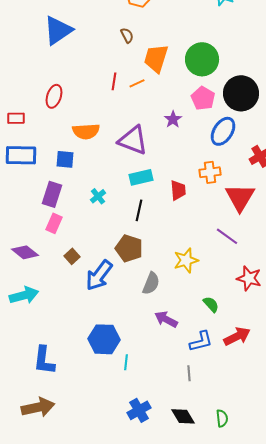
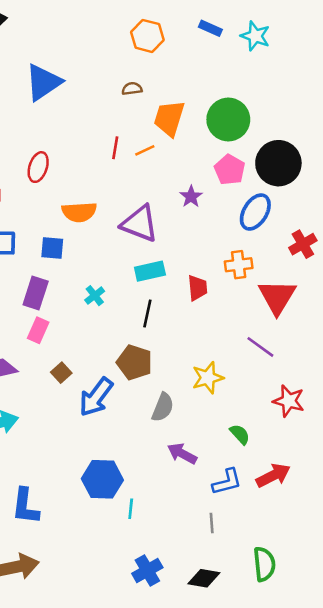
brown semicircle: (127, 35) -> (132, 89), turned -70
black diamond: (183, 416) -> (204, 578), turned -50
green semicircle: (222, 418) -> (264, 564), moved, size x1.5

